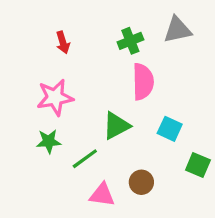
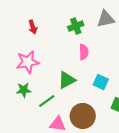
pink semicircle: (143, 82) -> (84, 52), size x0.7
brown circle: (141, 182) -> (83, 116), size x1.6

